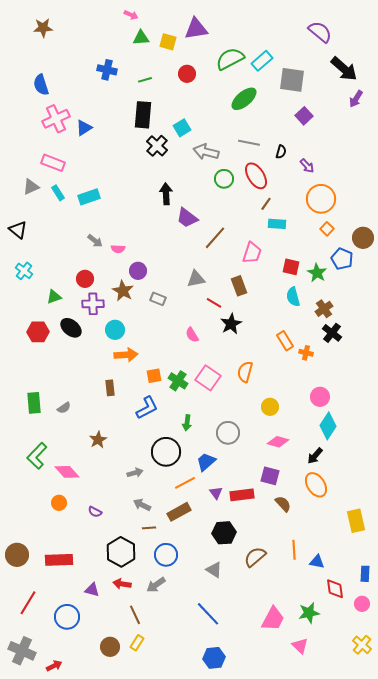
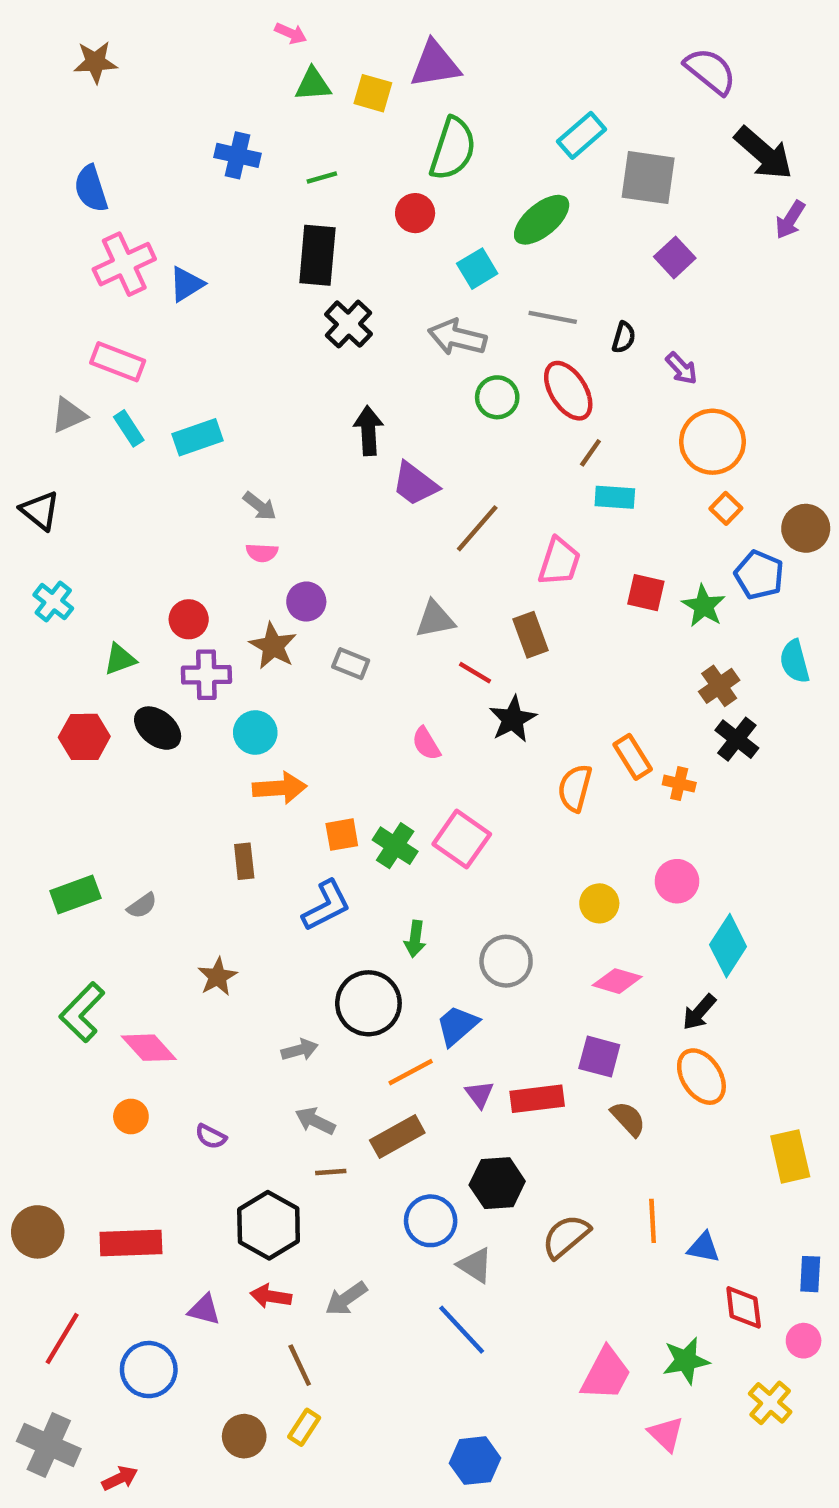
green semicircle: (230, 59) -> (453, 149), moved, turned 136
red circle: (187, 74) -> (415, 213), moved
cyan square: (182, 128) -> (477, 269), moved
gray arrow: (95, 241) -> (260, 506), moved
cyan semicircle: (293, 297) -> (795, 661), moved
orange semicircle: (245, 372) -> (575, 788), moved
pink circle: (320, 397) -> (677, 881), moved
green rectangle: (34, 403) -> (75, 895), turned 75
blue circle: (166, 555) -> (431, 1221), moved
blue line: (208, 614) -> (462, 1330), moved
yellow cross: (362, 645) -> (770, 1403), moved

